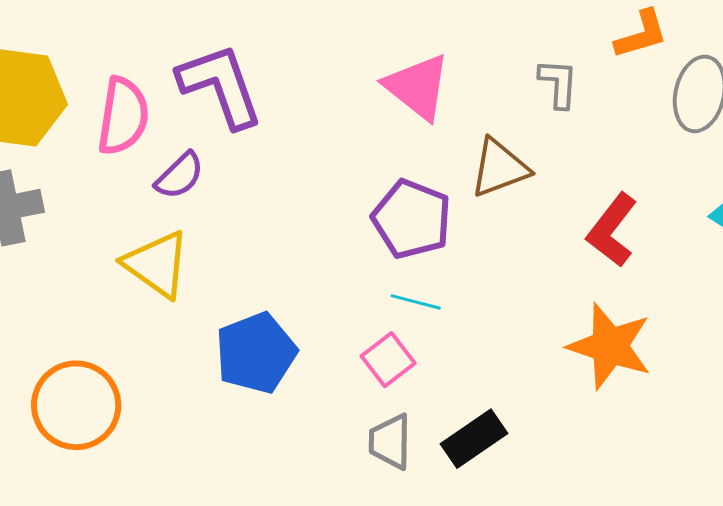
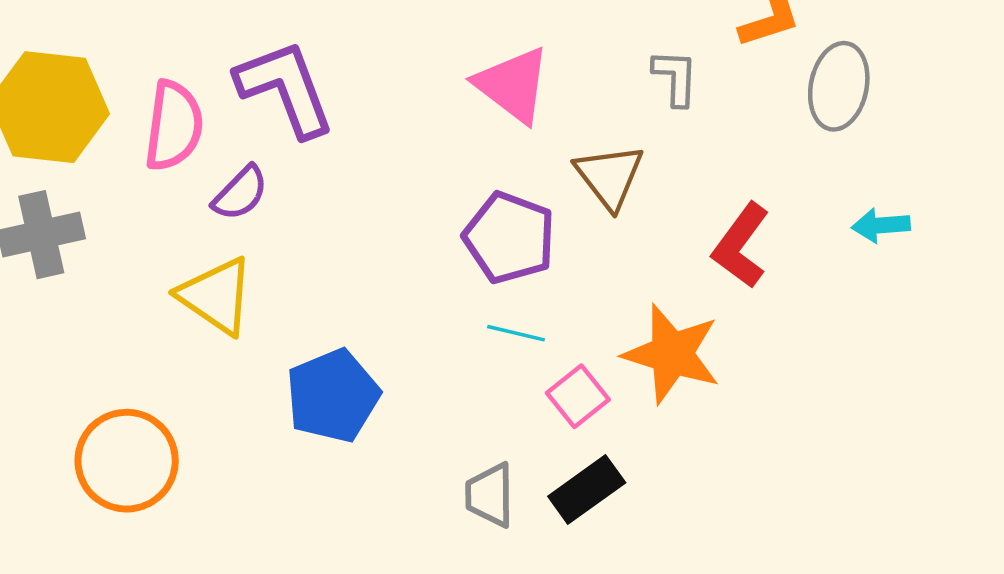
brown triangle: (499, 168) -> (609, 176), turned -46
orange star: (610, 346) -> (672, 354), moved
pink square: (388, 360) -> (578, 396), moved

